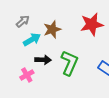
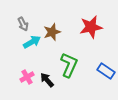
gray arrow: (23, 21) -> (23, 24), turned 104
black arrow: (43, 60) -> (47, 80), moved, turned -133

